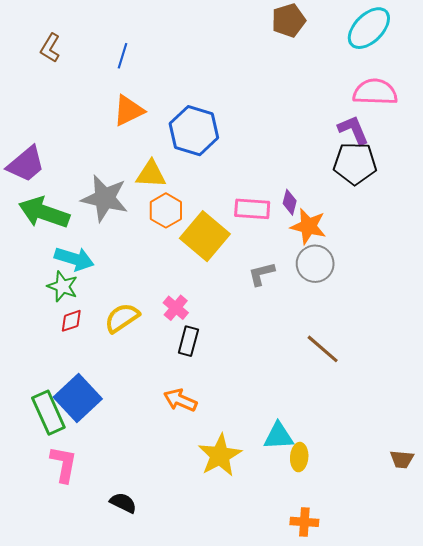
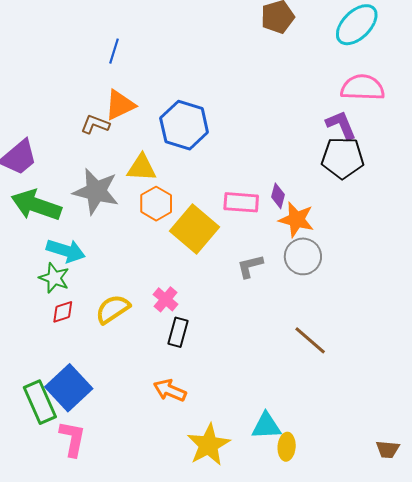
brown L-shape: (50, 48) -> (95, 124), moved, turned 80
pink L-shape: (64, 464) -> (72, 439), moved

